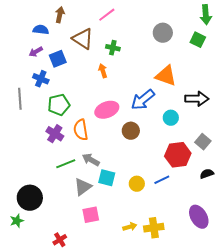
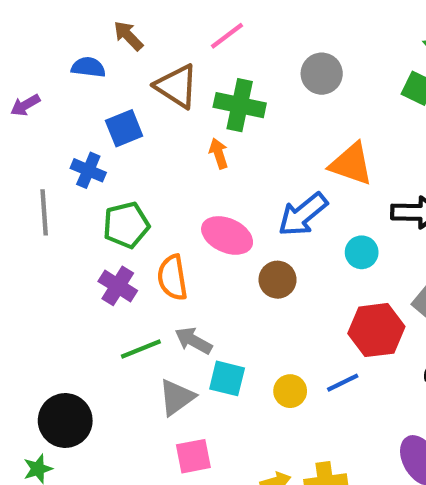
brown arrow: (60, 15) -> (128, 36), turned -56
gray circle: (163, 33) -> (322, 74), moved
green cross: (113, 48) -> (240, 105), size x1.6
purple arrow: (36, 52) -> (25, 105), moved
pink ellipse: (107, 110) -> (227, 235), turned 45

